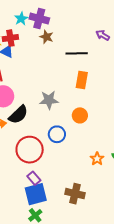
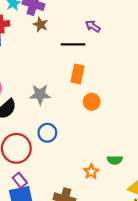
purple arrow: (103, 35) -> (93, 26), moved
orange circle: (80, 115) -> (92, 102), moved
orange star: (97, 159) -> (91, 172), moved

